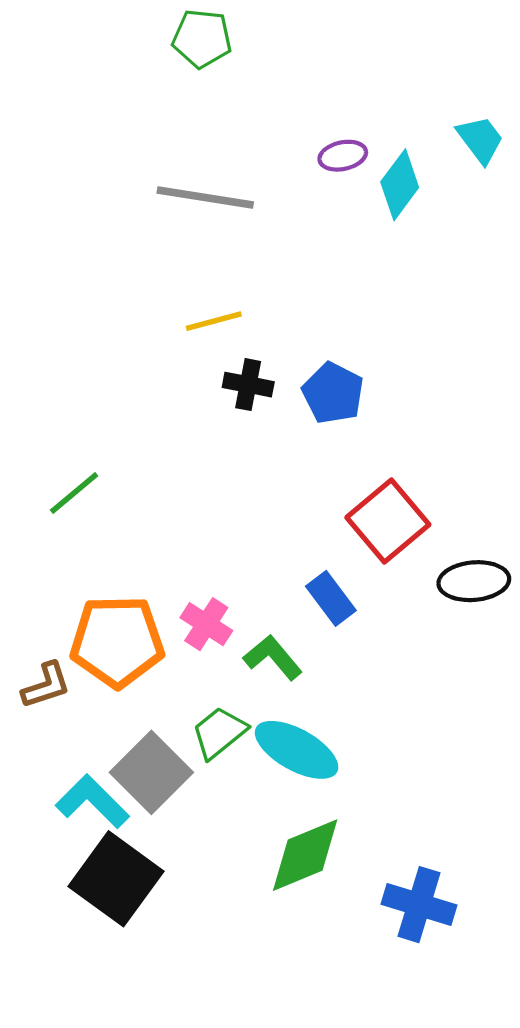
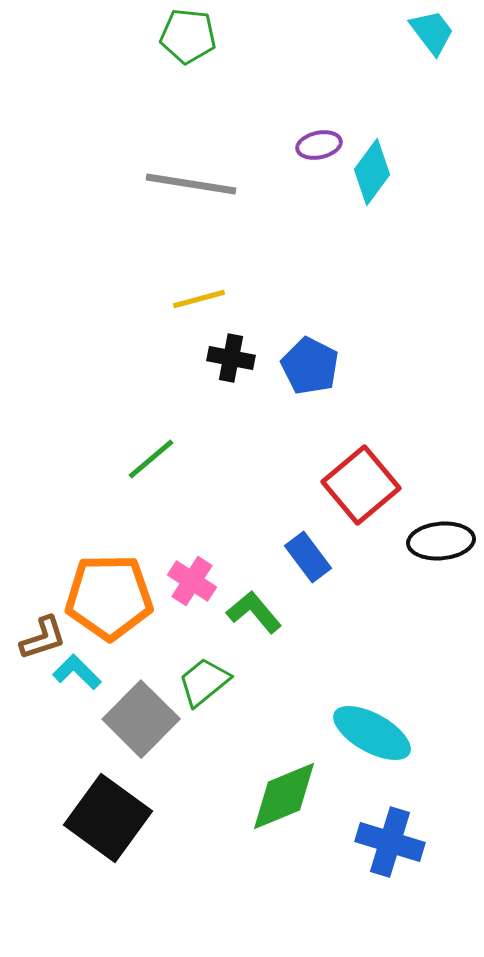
cyan trapezoid: (480, 140) -> (432, 32), moved
green line: (74, 493) -> (151, 459), moved
cyan ellipse: (297, 750) -> (372, 733), moved
cyan L-shape: (92, 801) -> (77, 672), moved, size x0.7

